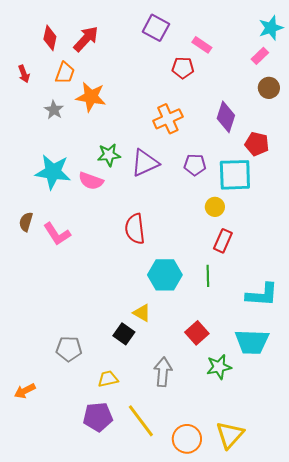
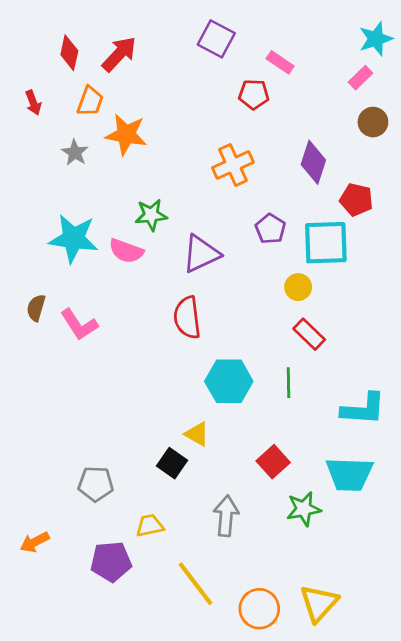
purple triangle: (145, 163) -> (201, 254), moved
purple pentagon: (195, 165) -> (270, 229), turned 30
red rectangle: (223, 241) -> (309, 334), turned -70
purple pentagon: (98, 417) -> (111, 562), moved

